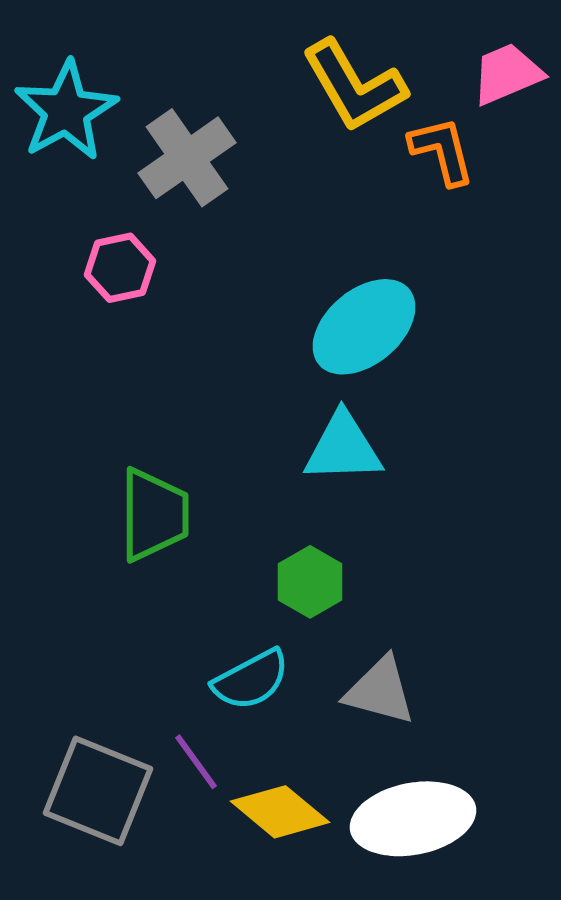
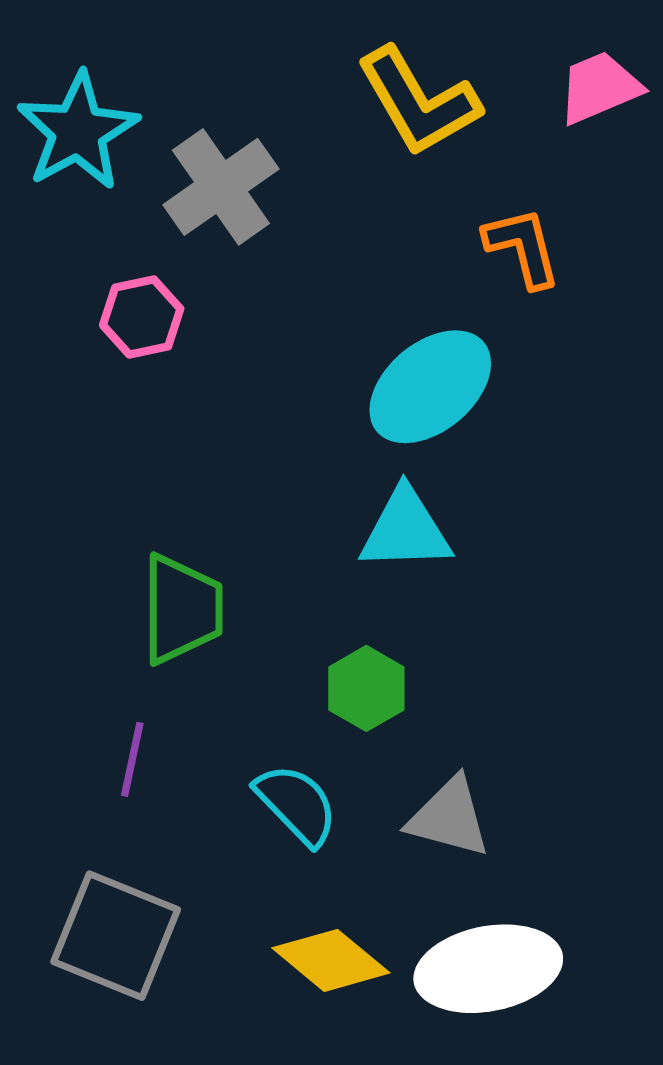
orange L-shape: (442, 151) -> (523, 247), moved
cyan semicircle: (251, 680) -> (297, 804), turned -106
purple line: (196, 762) -> (132, 759), moved, turned 48

